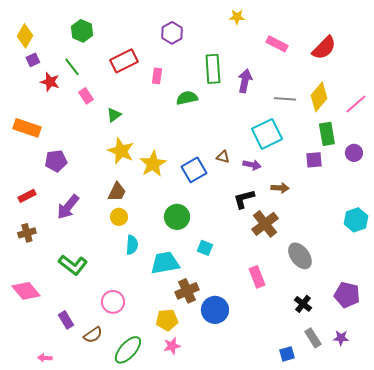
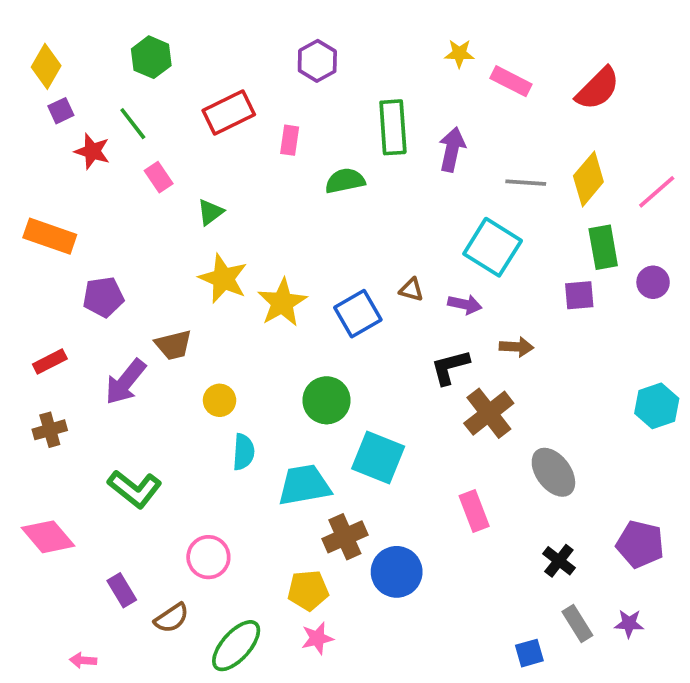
yellow star: (237, 17) -> (459, 54), moved
cyan square: (267, 134) -> (493, 247), turned -32
brown trapezoid: (117, 192) -> (173, 345), moved, turned 50
cyan square: (205, 248) -> (378, 457), size x1.8

